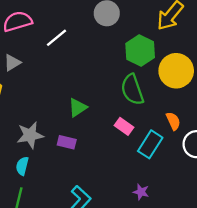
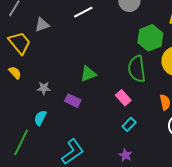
gray star: (30, 135) -> (44, 88), size x0.6
cyan rectangle: (150, 144) -> (129, 124), moved, size x0.6
cyan semicircle: (22, 166) -> (40, 118), moved

